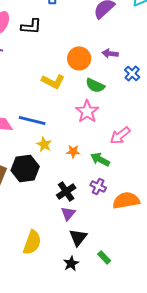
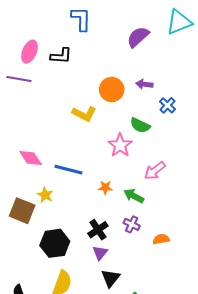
green semicircle: (95, 85) -> (140, 125), moved
blue line: (32, 120) -> (68, 170), moved
yellow star: (44, 144) -> (45, 195), moved
black hexagon: (25, 168) -> (55, 243), moved
orange semicircle: (126, 200) -> (161, 239), size x0.6

